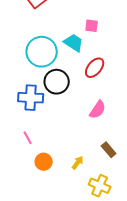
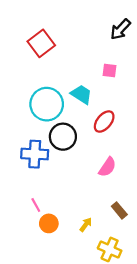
pink square: (92, 26) -> (110, 71), moved
pink line: (28, 138) -> (36, 205), moved

